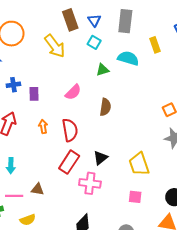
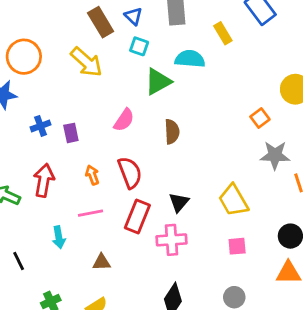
green triangle: (102, 70) -> (158, 82), size x1.5
pink line: (14, 196) -> (91, 213), moved

